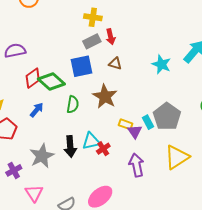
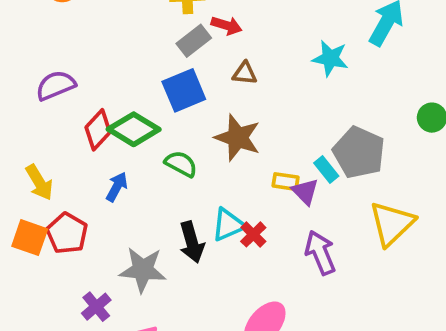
red arrow: (111, 37) -> (227, 25), turned -49
green semicircle: (73, 104) -> (181, 164), turned -60
gray star: (42, 156) -> (143, 270), turned -30

